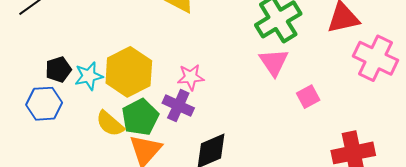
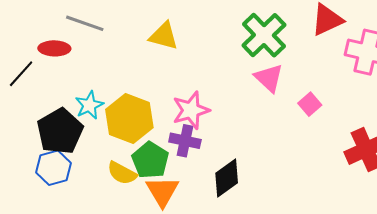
black pentagon: (58, 69) -> (60, 131), size x1.8
cyan star: (89, 76) -> (89, 105), moved
pink star: (191, 77) -> (191, 110), size x1.4

